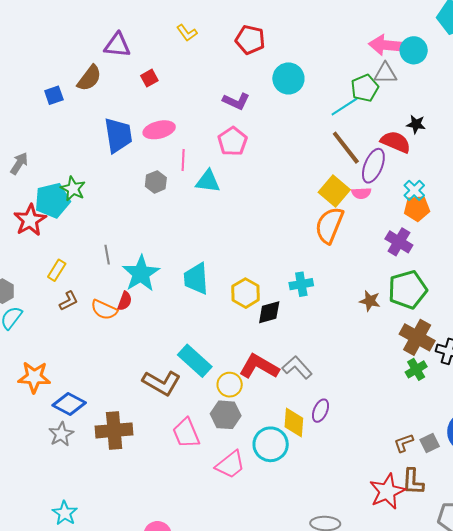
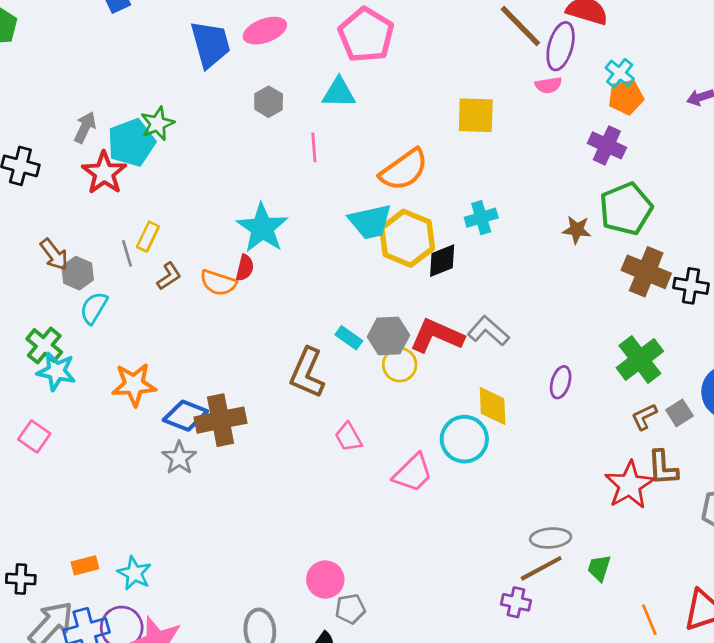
pink pentagon: (233, 141) -> (366, 35), size x1.4
pink line: (183, 160) -> (314, 147), moved
gray arrow: (19, 163) -> (85, 127), moved
green star: (73, 189) -> (157, 124), turned 30
yellow square: (334, 191) -> (476, 115), moved, turned -32
orange semicircle: (329, 225) -> (404, 170), moved, turned -141
gray line: (107, 255) -> (127, 253), moved
cyan trapezoid: (196, 279) -> (370, 222), moved, turned -92
yellow hexagon: (246, 293) -> (407, 238), size x1.4
cyan rectangle: (195, 361) -> (349, 338), size x0.6
green cross: (416, 369) -> (640, 359), moved, size x1.6
brown L-shape: (161, 383) -> (307, 373), turned 90
purple ellipse: (320, 411) -> (561, 382), moved
gray hexagon: (226, 415) -> (389, 336), moved
brown cross: (114, 430) -> (220, 420), moved
pink trapezoid: (186, 433) -> (348, 437), size x0.7
cyan star: (65, 513) -> (134, 573), moved

